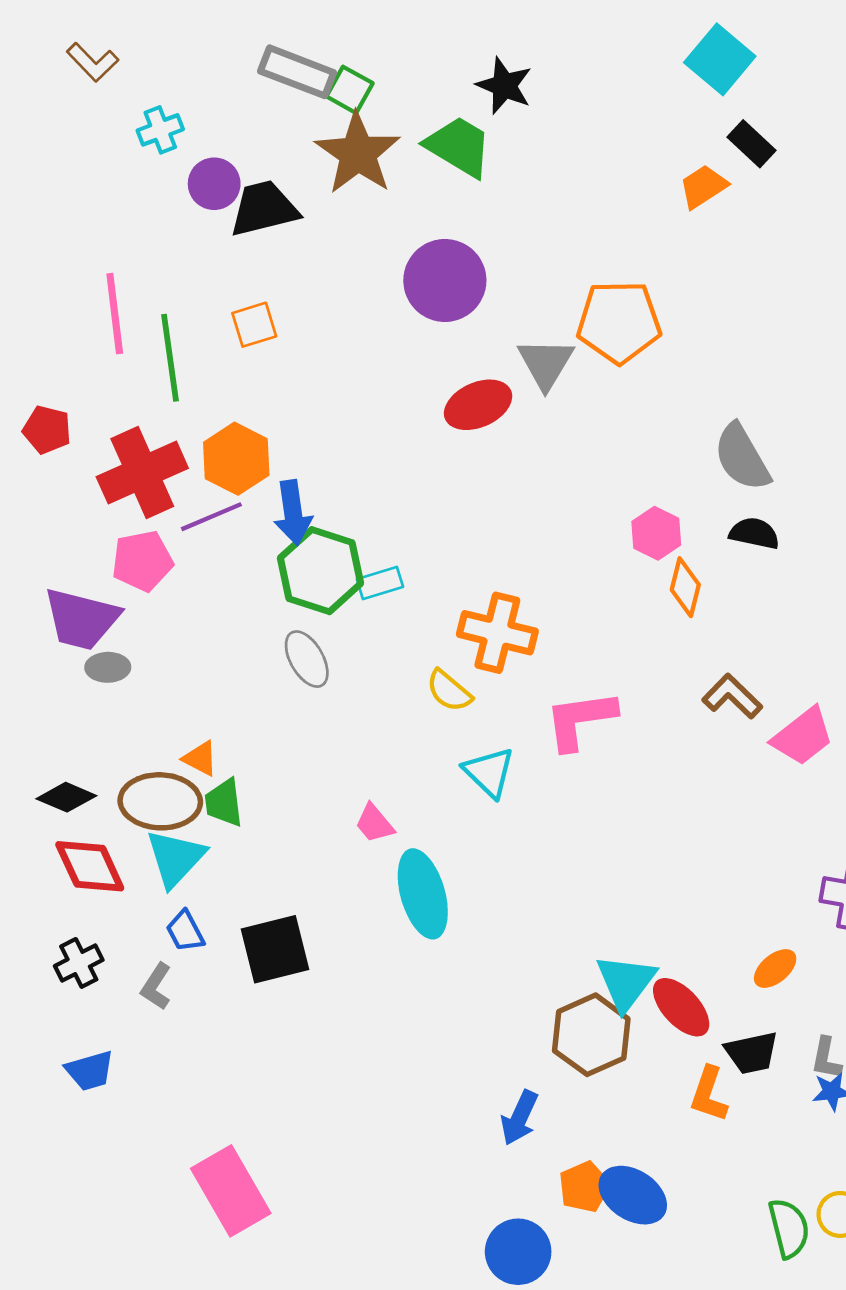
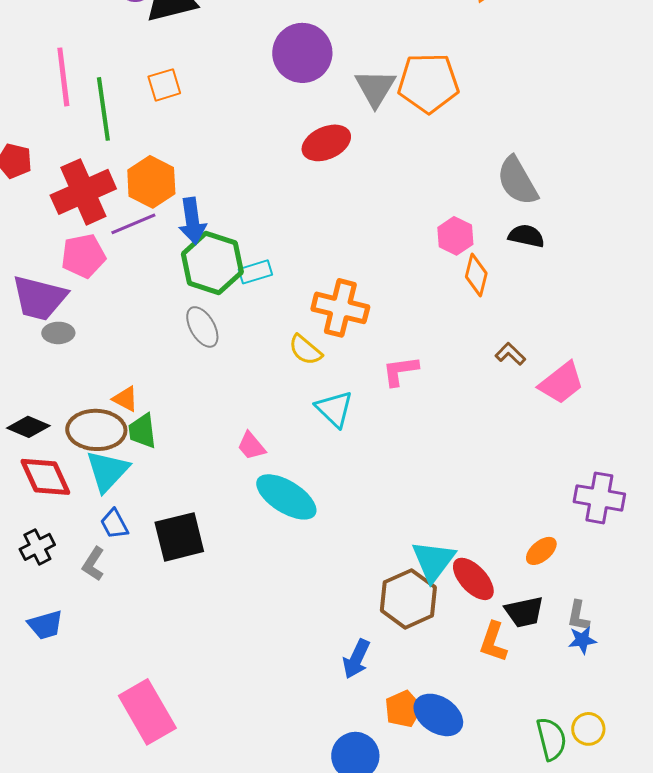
gray triangle: (546, 363) -> (375, 88), moved
brown L-shape: (732, 696) -> (510, 354), size x0.7
pink L-shape: (580, 720) -> (400, 371), size x0.7
cyan ellipse: (423, 894) -> (286, 497), turned -42

